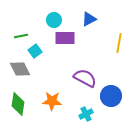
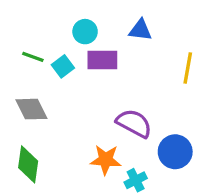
blue triangle: (89, 19) -> (140, 30), turned 35
green line: (21, 36) -> (33, 57), turned 32
cyan square: (35, 51) -> (63, 66), moved
orange star: (52, 101) -> (106, 160), moved

